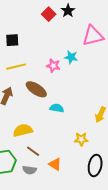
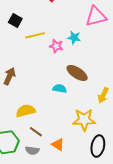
black square: (12, 40) -> (15, 21), turned 32
yellow line: (16, 67) -> (35, 35), moved
brown ellipse: (36, 89) -> (77, 73), moved
yellow star: (81, 139) -> (84, 120), size x1.6

